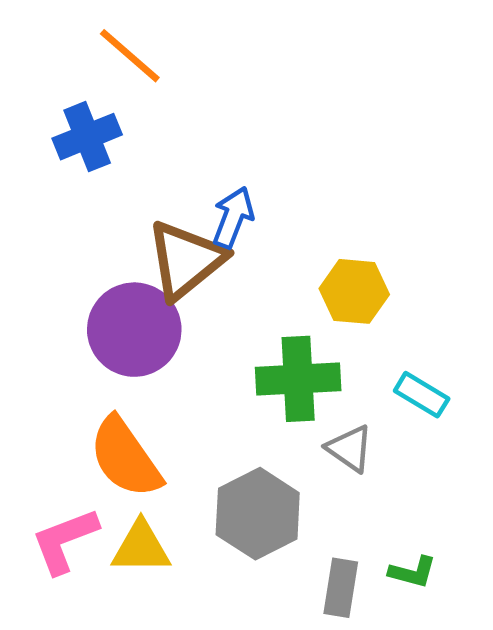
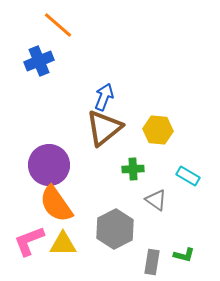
brown triangle: (186, 260) -> (104, 128), moved
purple circle: (134, 330) -> (49, 165), moved
green cross: (298, 379) -> (133, 169), size x0.6

